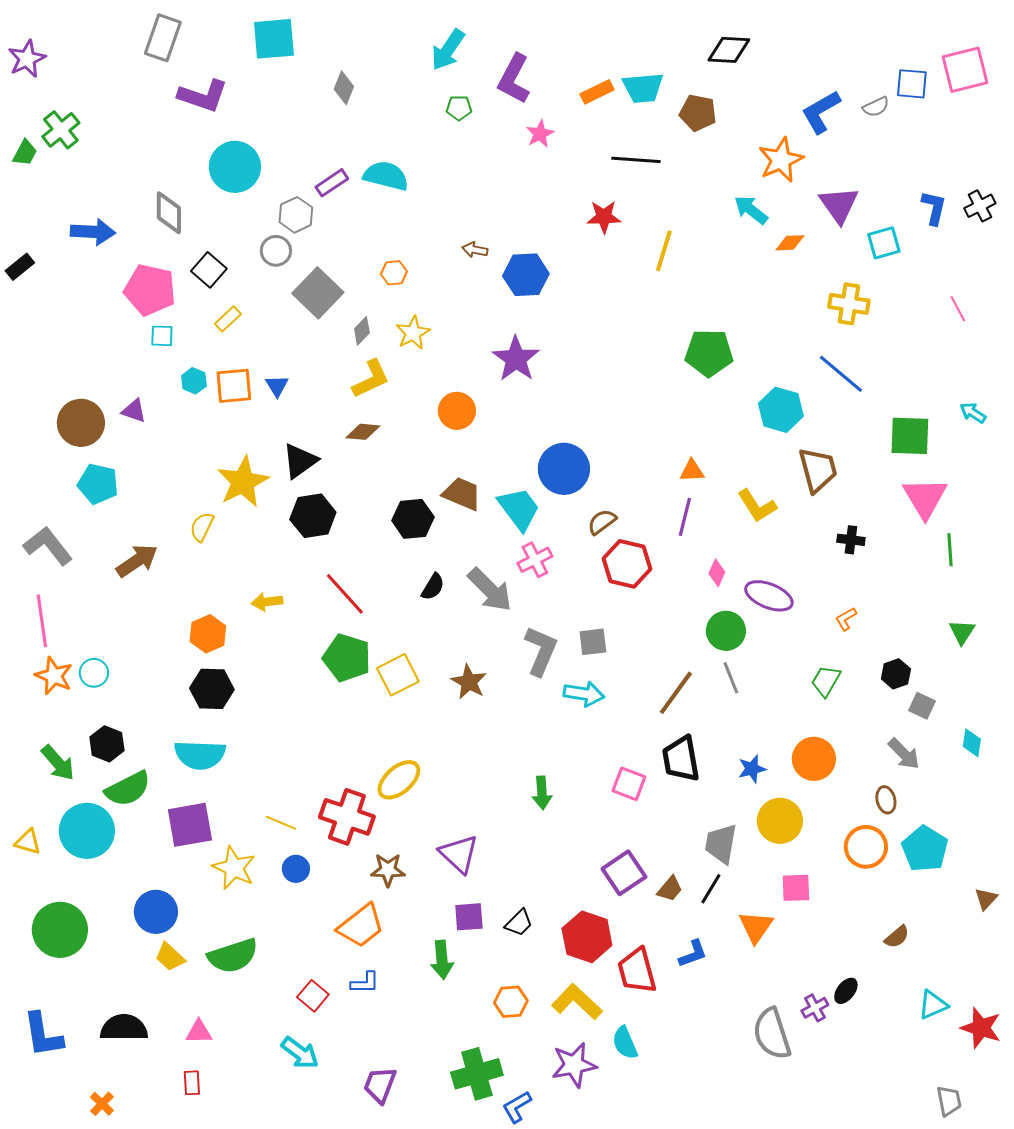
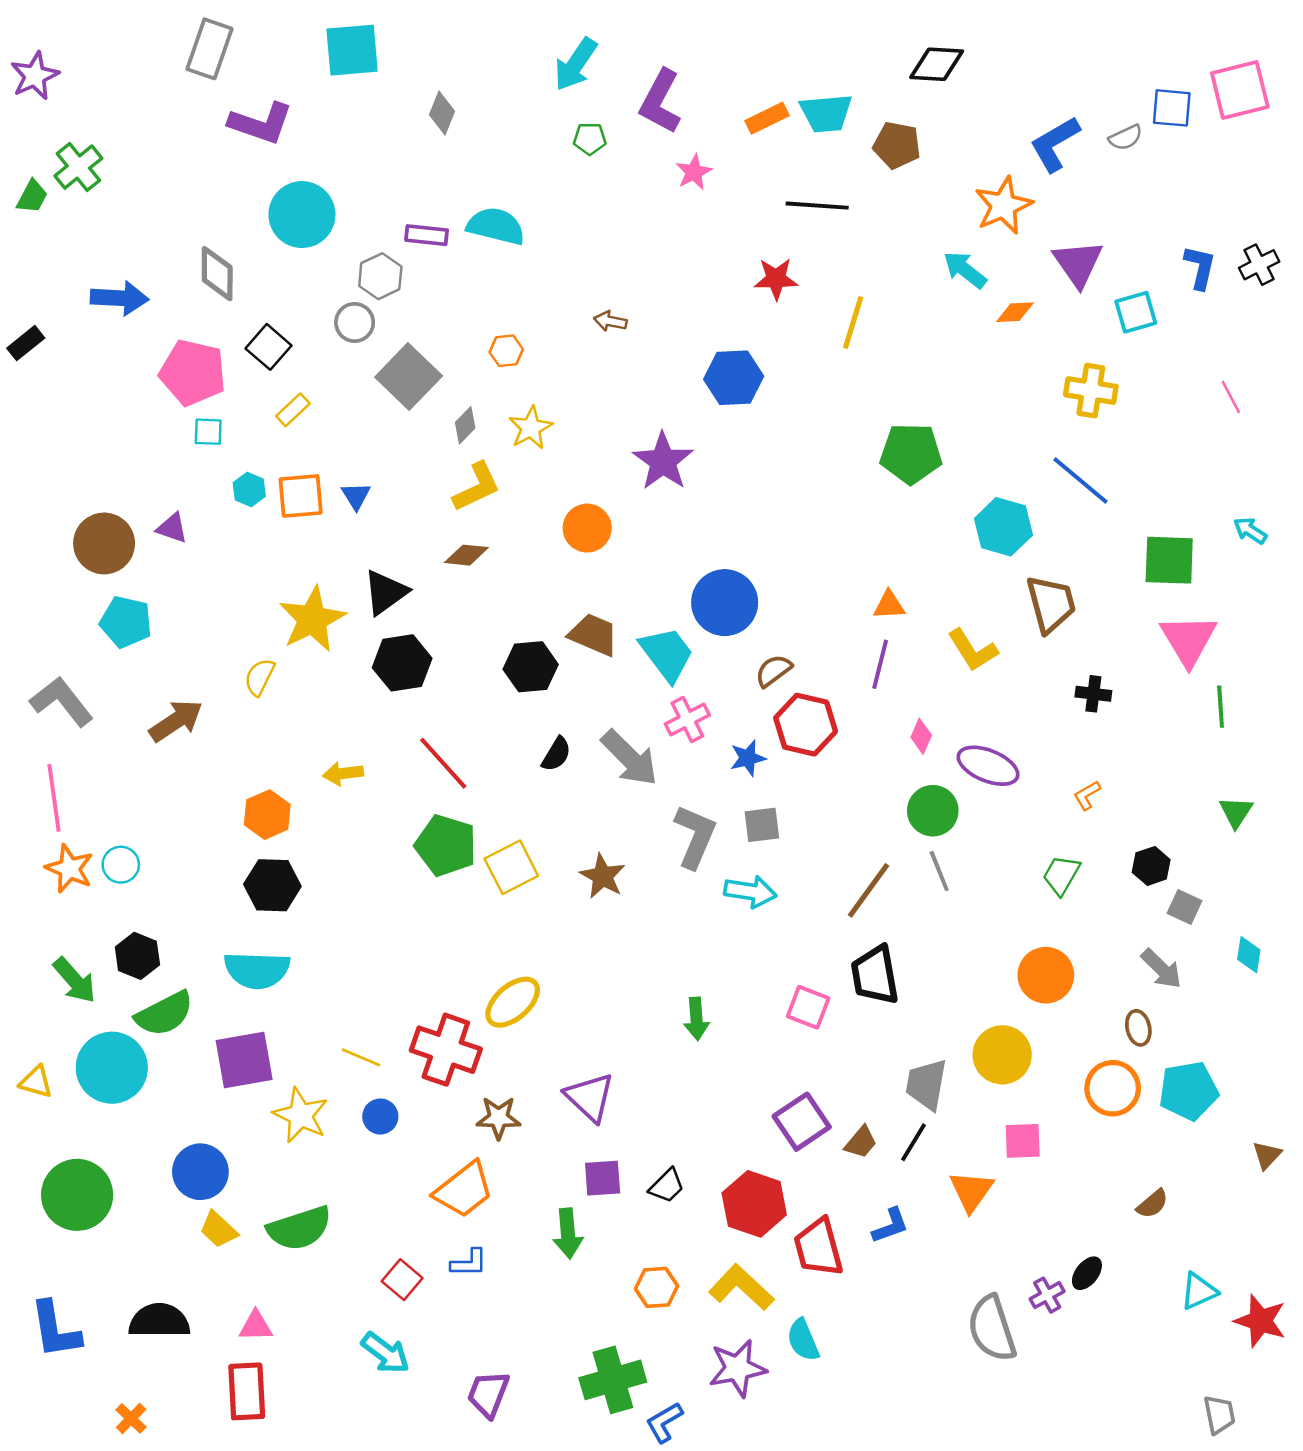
purple rectangle: (332, 183) -> (427, 235), turned 40
blue hexagon: (526, 275) -> (734, 378), moved
blue star: (752, 769) -> (748, 758), moved
cyan pentagon: (925, 849) -> (1188, 1091), turned 30
red rectangle: (192, 1083) -> (247, 1391), size x1.8

